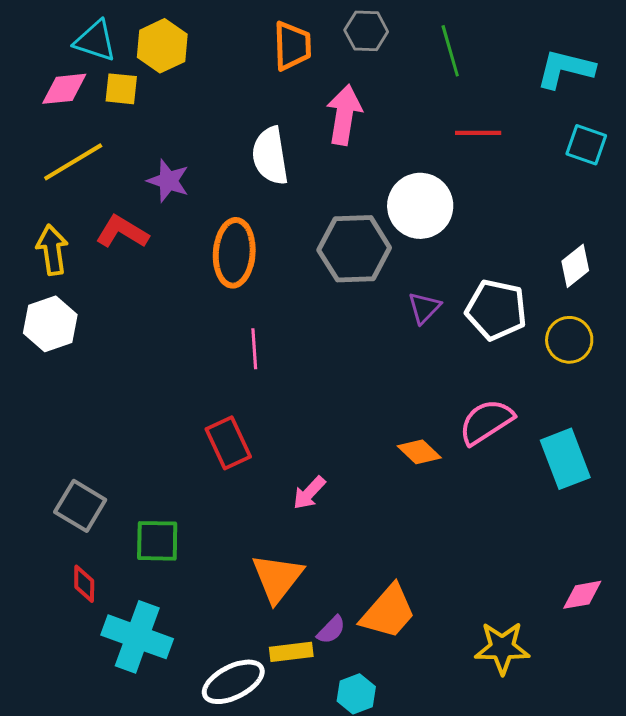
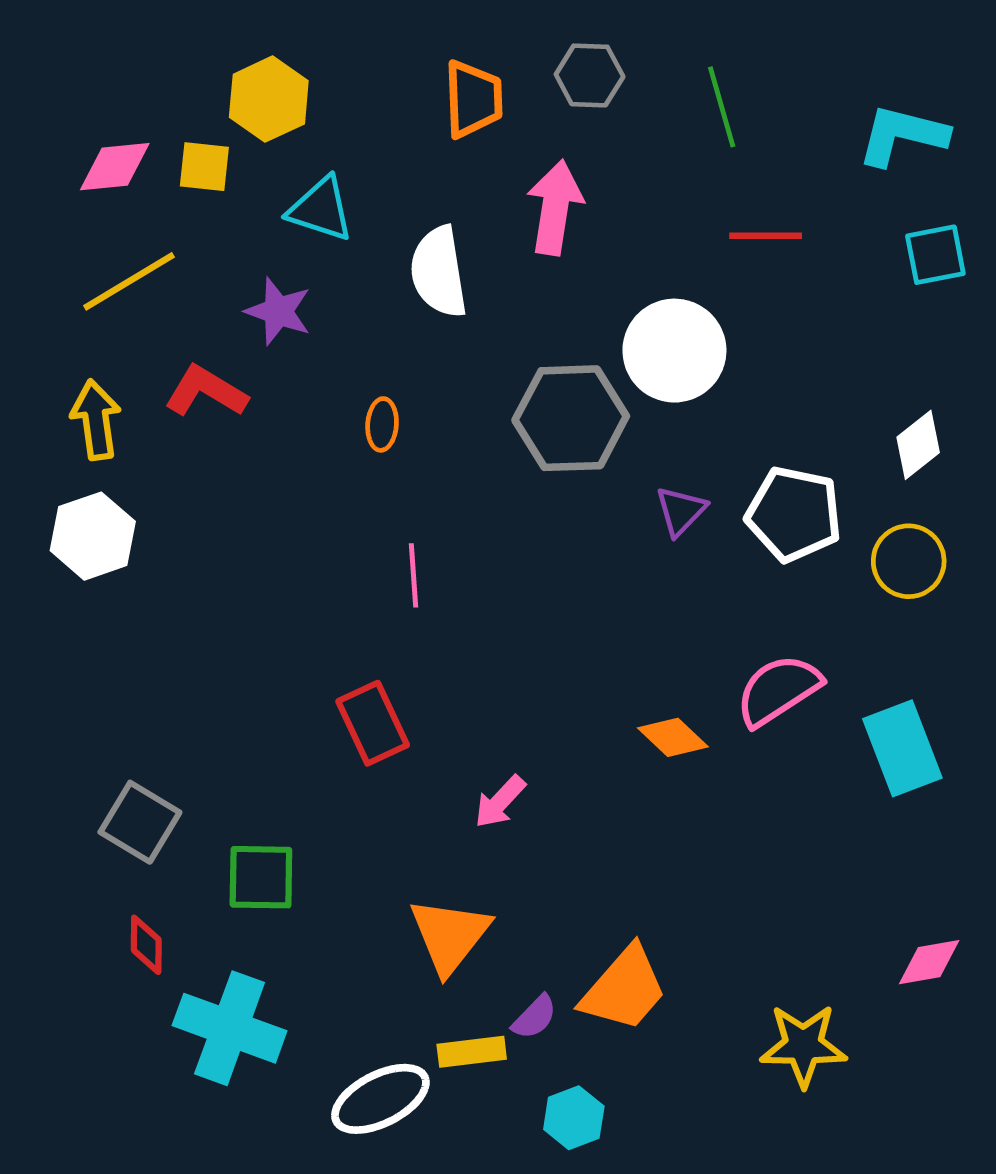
cyan triangle: (95, 41) -> (321, 209), moved
cyan square: (586, 145) -> (935, 255), turned -30
orange ellipse: (234, 253) -> (382, 424), size x0.5

